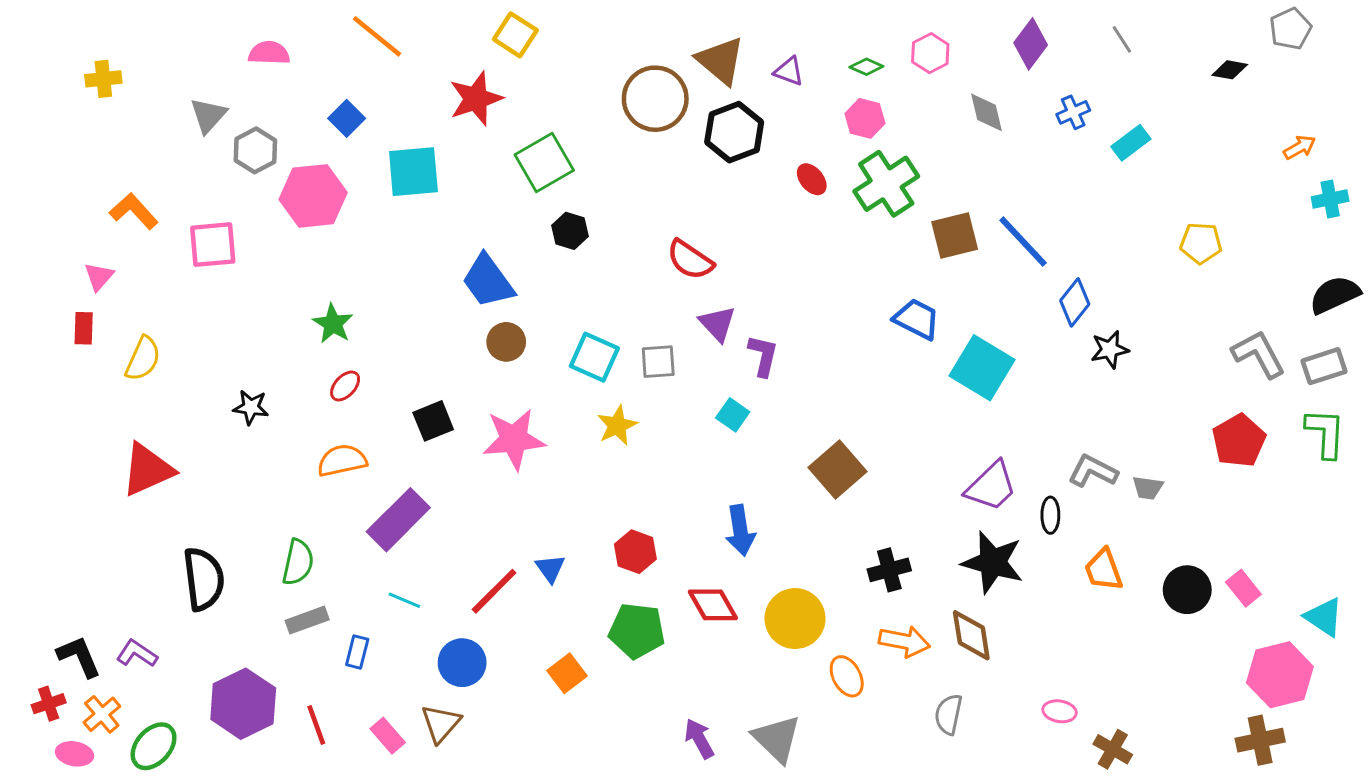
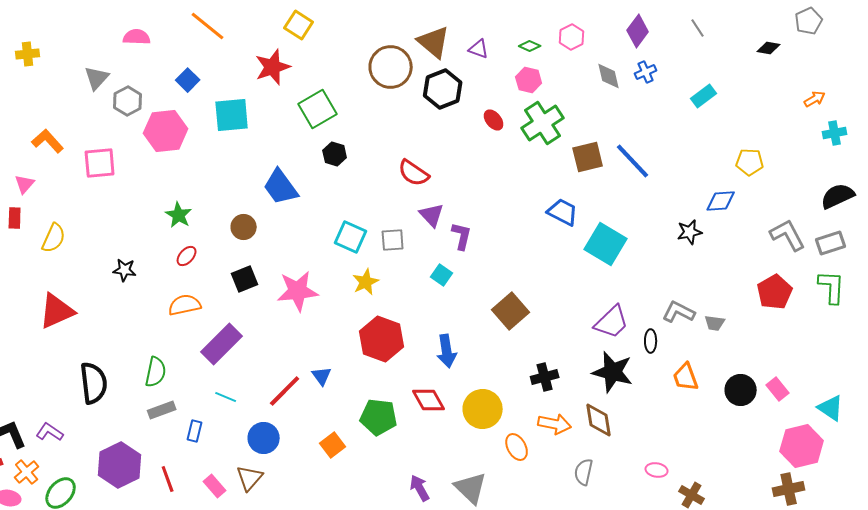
blue cross: (1073, 112) -> (646, 72), moved
blue diamond: (1075, 302) -> (721, 201), moved, turned 48
brown circle: (506, 342) -> (244, 227), moved
red hexagon: (635, 552) -> (382, 339), moved, size x1.6

